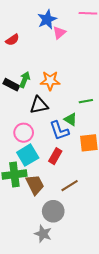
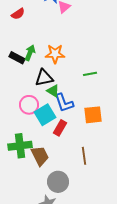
green triangle: (71, 119) -> (53, 91), moved
cyan square: (28, 155) -> (45, 115), moved
brown line: (70, 186) -> (84, 156), moved, turned -66

